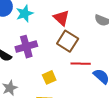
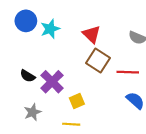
purple cross: (26, 47) -> (52, 82), moved, turned -30
red line: (81, 64) -> (128, 72), moved

